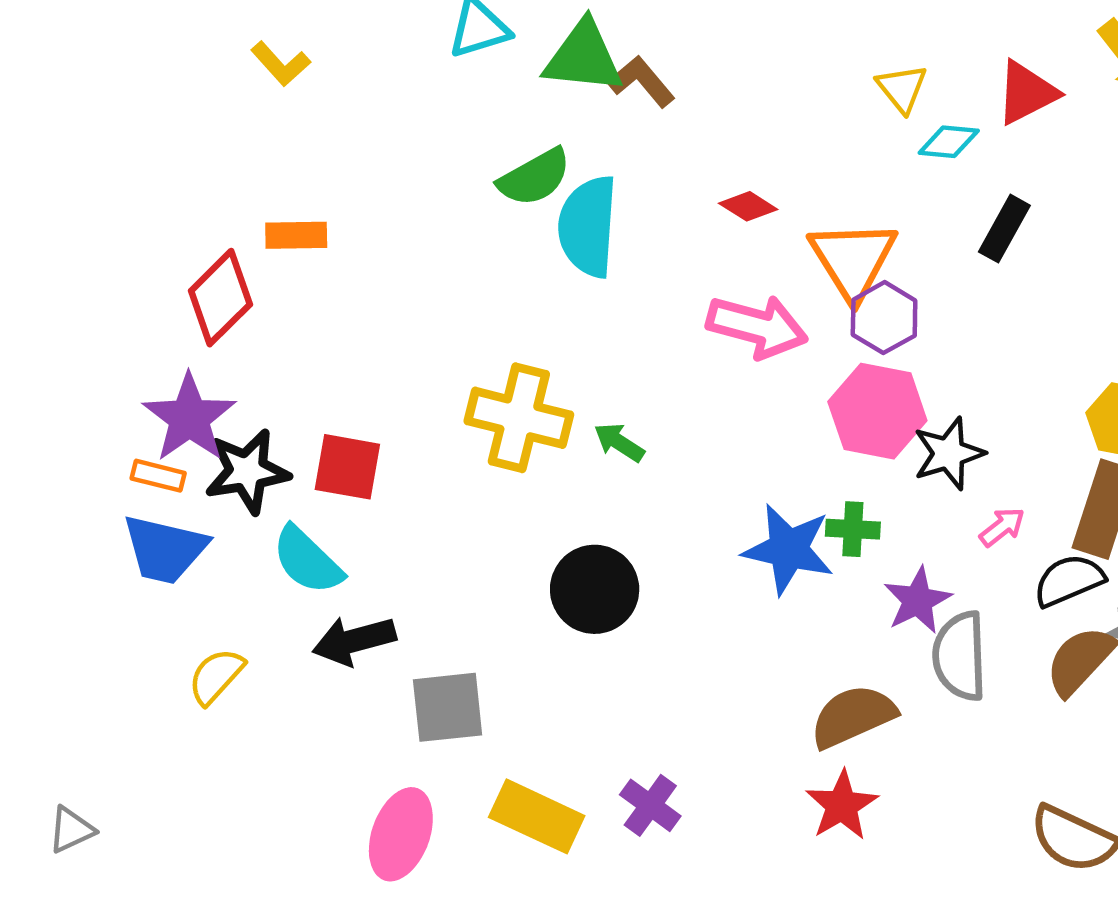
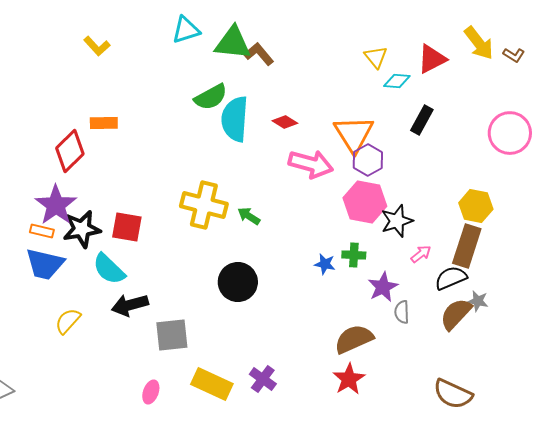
red diamond: (748, 206) -> (285, 122), moved
blue star: (788, 549) -> (325, 264), size x0.5
gray semicircle: (960, 656) -> (402, 312), size x0.6
pink ellipse: (401, 834) -> (151, 392), size x0.6

